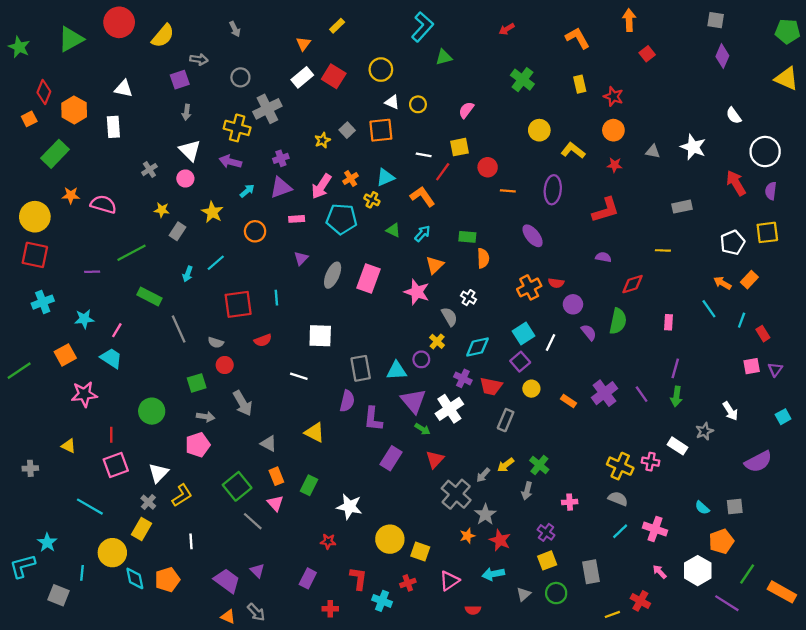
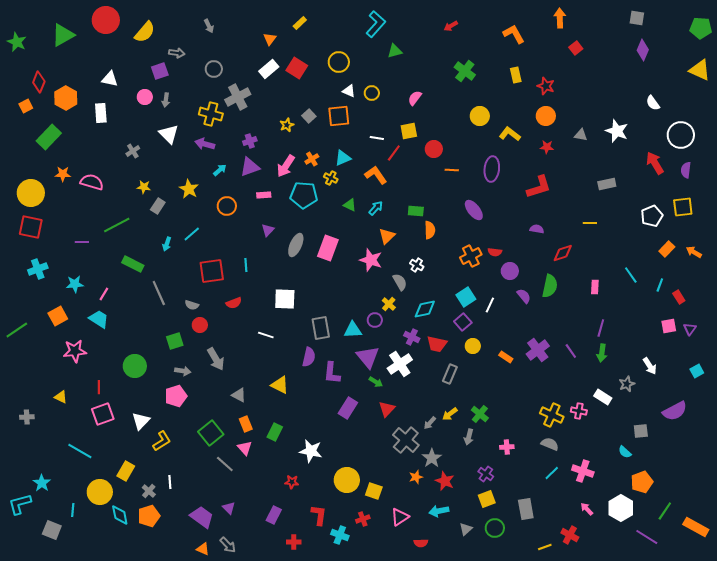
pink circle: (185, 178) -> (145, 97), moved
orange arrow: (722, 283) -> (694, 252), moved
gray cross: (148, 502) -> (149, 491), moved
gray square: (735, 507) -> (641, 431), moved

